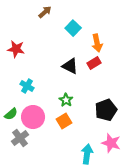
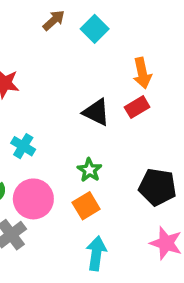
cyan square: (73, 28) -> (95, 29), moved
black pentagon: (106, 110) -> (158, 187), turned 30
cyan arrow: (87, 154) -> (96, 253), moved

